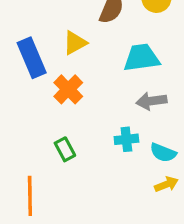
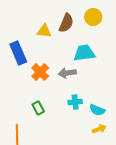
yellow triangle: (75, 43) -> (44, 31), moved, turned 35
gray arrow: (151, 101) -> (67, 73), moved

